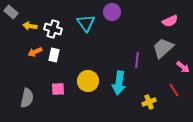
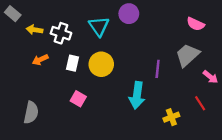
pink semicircle: (170, 21) -> (196, 24), turned 49
white rectangle: (54, 55) -> (72, 63), moved
yellow circle: (88, 81) -> (101, 64), moved
pink square: (58, 89) -> (78, 99), moved, turned 32

